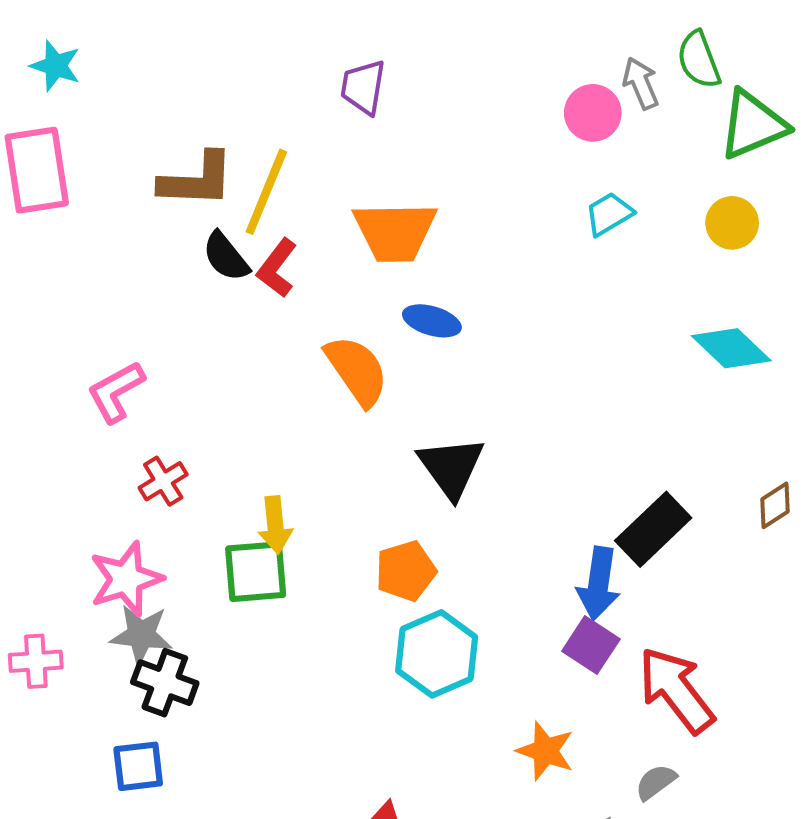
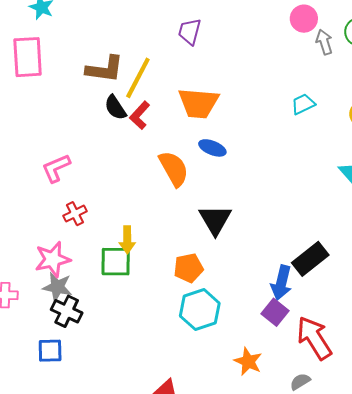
pink circle: (593, 113) -> (304, 19), moved

